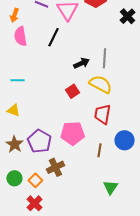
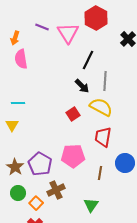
black line: (53, 37) -> (88, 60), moved
black arrow: (82, 63) -> (82, 86), turned 70
yellow triangle: (13, 110) -> (12, 125), moved, turned 40
green circle: (14, 178) -> (18, 193), moved
green triangle: (111, 187) -> (91, 205), moved

